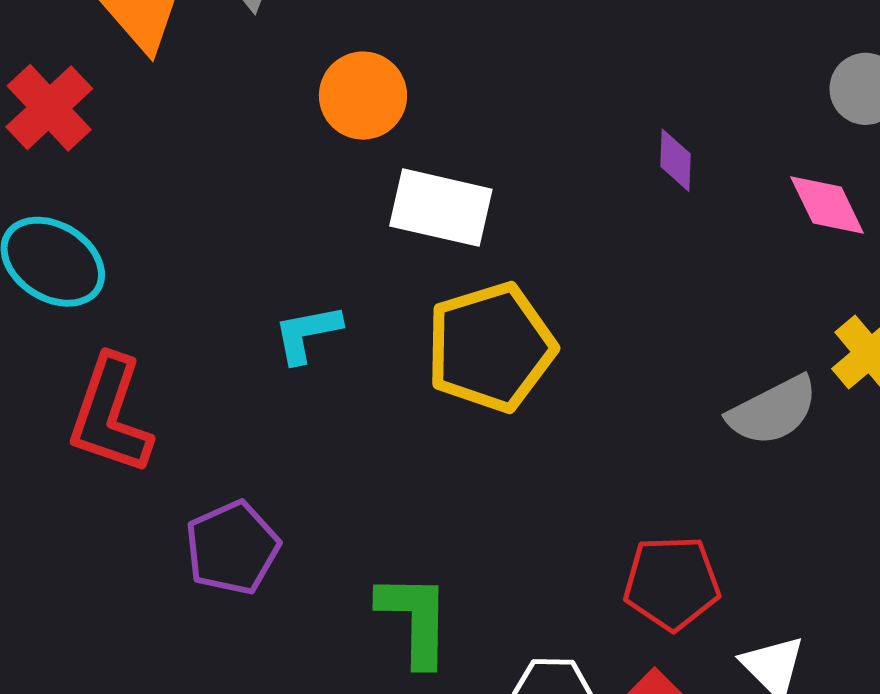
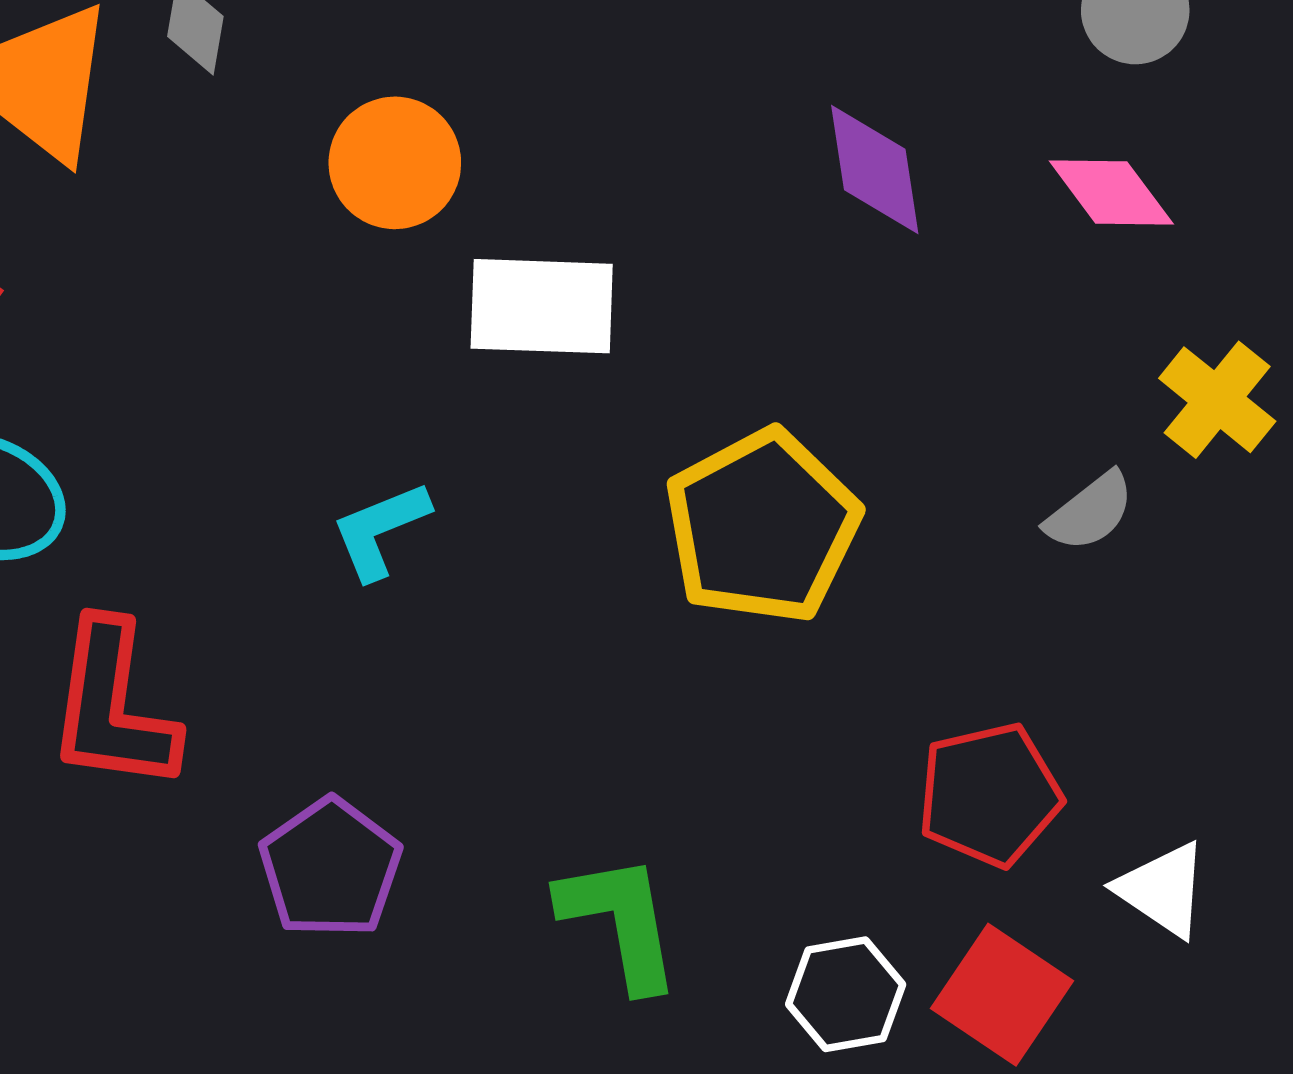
purple diamond: (676, 160) -> (875, 170), size x1.5
yellow pentagon: (491, 347) -> (762, 526), moved
gray semicircle: (773, 411) -> (1090, 512), size x0.7

